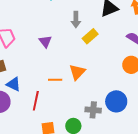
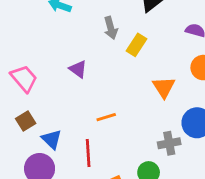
orange triangle: (77, 72) -> (164, 87), moved
blue triangle: (13, 84) -> (52, 139), turned 35

